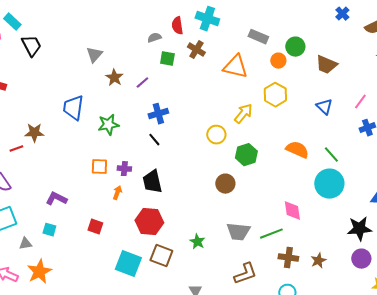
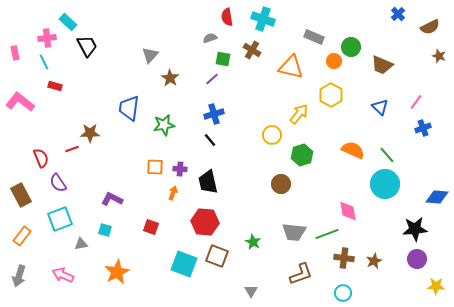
red semicircle: (177, 26) -> (227, 17), moved
purple line: (142, 83) -> (212, 79), moved
orange star: (39, 272) -> (117, 272), moved

